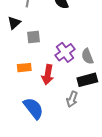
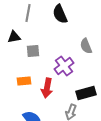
black triangle: (14, 23) -> (14, 37), turned 32
gray semicircle: (87, 56) -> (86, 46), moved

